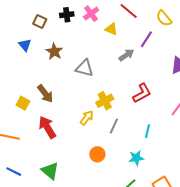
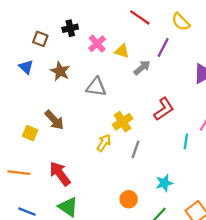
pink cross: (91, 14) -> (97, 44), moved
yellow triangle: (111, 29) -> (122, 51), moved
red arrow: (47, 127) -> (60, 174), moved
cyan line: (148, 131) -> (186, 141), moved
orange circle: (97, 154) -> (129, 199), moved

